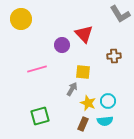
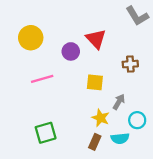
yellow circle: (21, 19) -> (31, 38), moved
gray arrow: (72, 89) -> (119, 102), moved
cyan circle: (108, 101) -> (137, 120), moved

